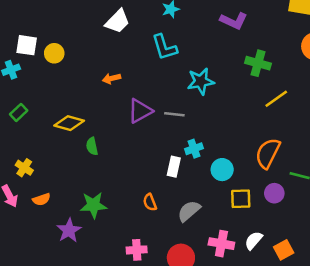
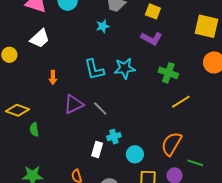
white trapezoid: (117, 21) -> (40, 38), moved
cyan L-shape: (164, 47) -> (94, 70), moved
orange arrow: (111, 78) -> (53, 77), turned -80
cyan star: (201, 81) -> (125, 68), moved
gray line: (174, 114) -> (100, 109), turned 35

